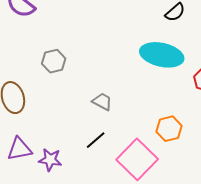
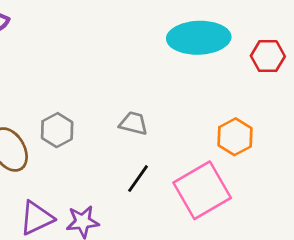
gray hexagon: (54, 61) -> (57, 130), moved
pink square: (137, 159) -> (202, 190), turned 30

